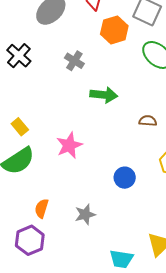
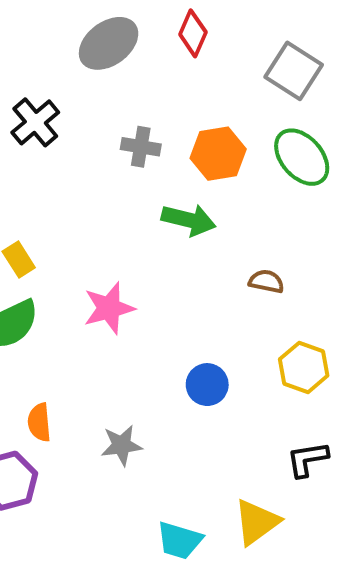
orange hexagon: (114, 30) -> (218, 154), moved
gray cross: (74, 61) -> (141, 147), turned -30
orange semicircle: (42, 208) -> (39, 422), turned -30

